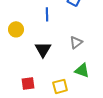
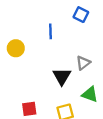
black triangle: (43, 49) -> (62, 76), moved

